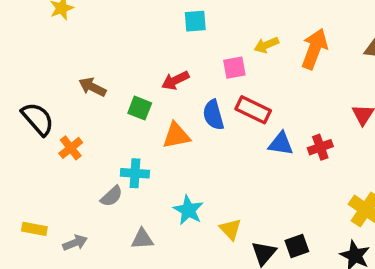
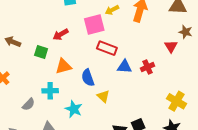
pink square: (234, 68) -> (94, 24), size x1.5
blue semicircle: (213, 115) -> (88, 78), moved
cyan cross: (135, 173) -> (50, 91), moved
yellow triangle: (231, 229) -> (103, 96), moved

